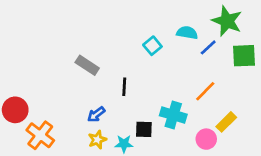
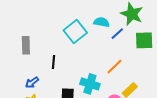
cyan square: (152, 46) -> (75, 32), size x1.6
gray rectangle: (87, 65) -> (26, 45), turned 54

